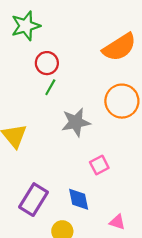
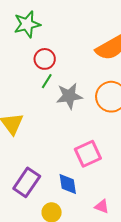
gray star: (76, 122) -> (69, 96), moved
pink square: (99, 165) -> (88, 154), size x1.5

